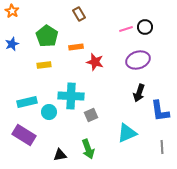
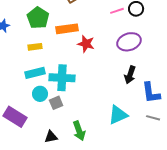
orange rectangle: (76, 47) -> (67, 29), size x1.5
cyan rectangle: (27, 102) -> (35, 73), moved
gray square: (91, 115) -> (56, 103), moved
gray line: (162, 147) -> (153, 118), moved, turned -72

